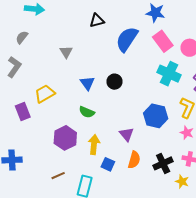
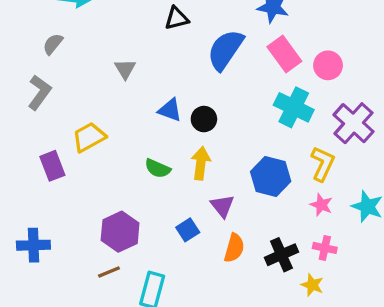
blue triangle: (87, 83) -> (170, 110), moved, turned -35
purple hexagon: (65, 138) -> (120, 232), moved
yellow arrow: (94, 145) -> (201, 163), moved
blue square: (108, 164) -> (188, 230), moved, turned 32

